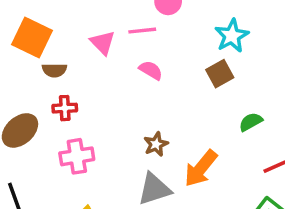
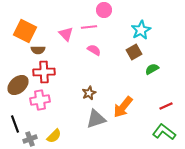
red cross: (65, 108) -> (44, 72), size x1.5
green semicircle: (251, 122) -> (152, 69), moved
brown star: (156, 144) -> (89, 93), moved
pink cross: (77, 156) -> (40, 100), moved

